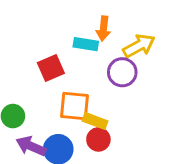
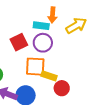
purple circle: (122, 72) -> (43, 43), moved
red circle: (98, 139) -> (62, 88), moved

